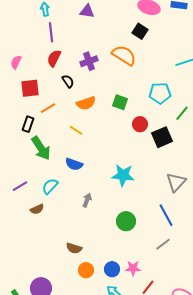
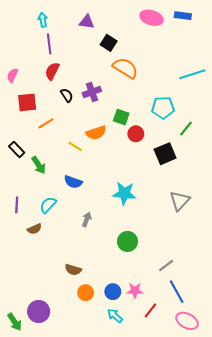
black square: (140, 31) -> (109, 43), moved
purple cross: (89, 61) -> (92, 92), moved
orange semicircle: (86, 103) -> (96, 133), moved
black rectangle: (28, 124) -> (17, 149), moved, turned -63
red circle: (140, 124) -> (136, 134), moved
green arrow: (41, 148) -> (39, 165), size x0.7
purple line: (20, 186) -> (17, 205), turned -56
blue line: (166, 215) -> (177, 292), moved

